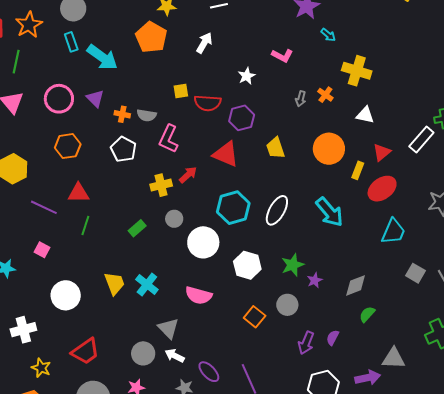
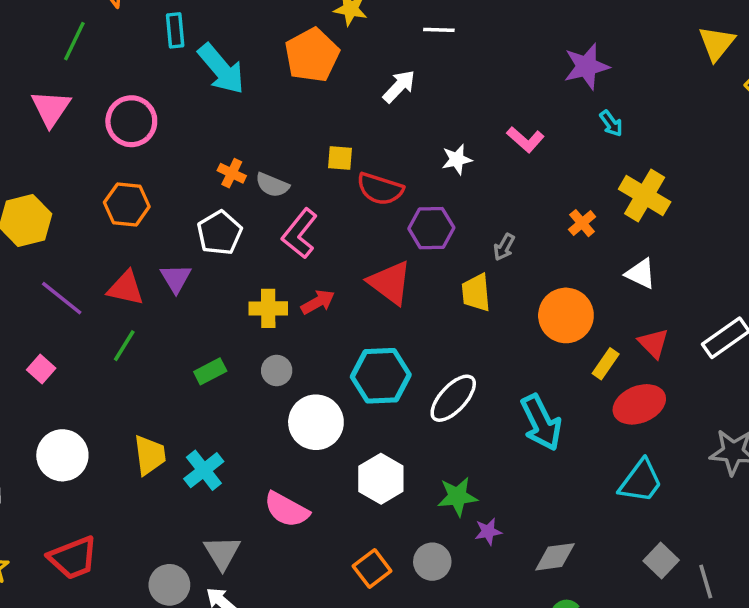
purple triangle: (95, 98) -> (176, 278), moved
gray arrow: (301, 99) -> (504, 247), moved
red triangle: (382, 152) -> (653, 343), turned -48

